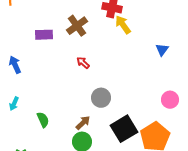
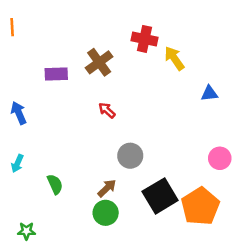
yellow arrow: (123, 25) -> (174, 58), moved
blue triangle: (162, 50) -> (209, 93), turned 48

